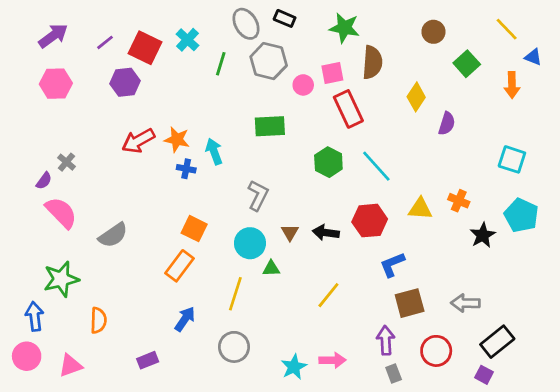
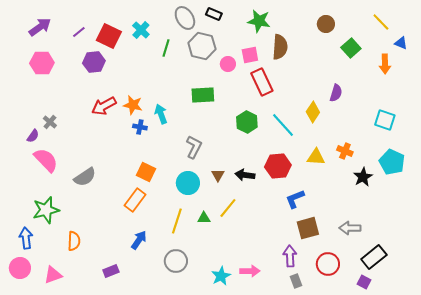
yellow diamond: (416, 97) -> (313, 112), moved
green triangle: (271, 268) -> (204, 218), moved
yellow line: (328, 295) -> (228, 208), moved

